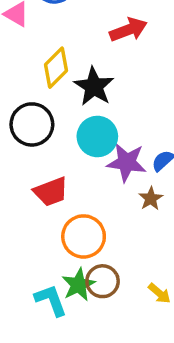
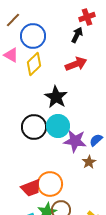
yellow diamond: (56, 68) -> (34, 64), moved
black circle: (32, 124) -> (34, 127), moved
red trapezoid: (51, 192) -> (31, 188), moved

